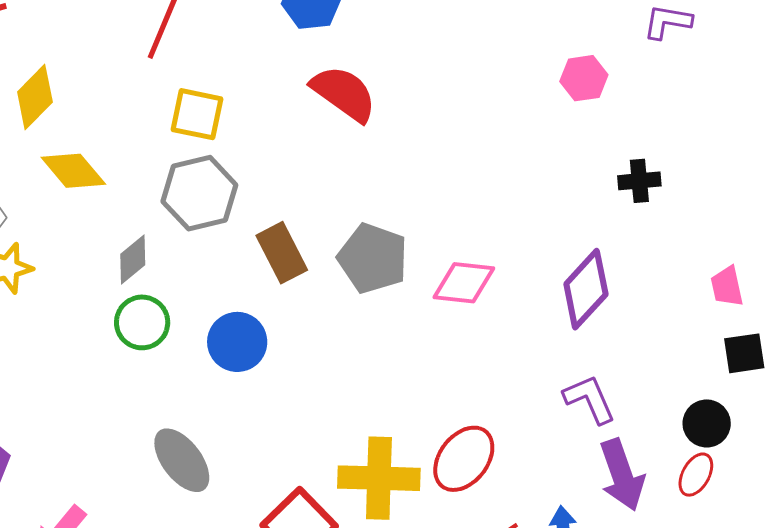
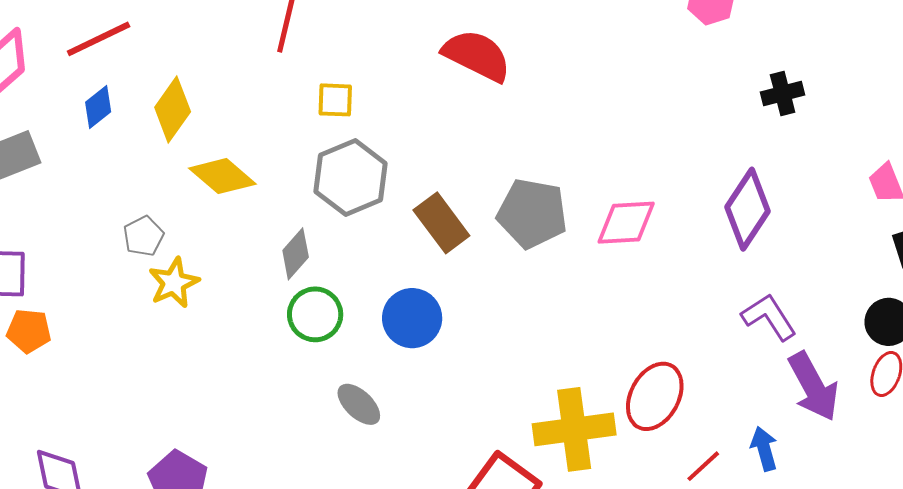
yellow square: (197, 114) -> (335, 100), size x0.7
gray ellipse: (182, 460) -> (359, 404), moved, size x0.7

